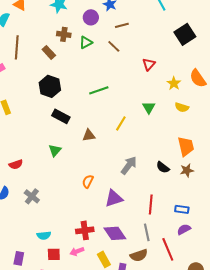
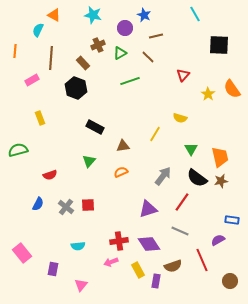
brown cross: (64, 34) -> (98, 45), turned -32
black square: (185, 34) -> (219, 45), turned 35
black hexagon: (50, 86) -> (76, 88), moved
green line: (99, 90) -> (130, 81), moved
green triangle: (149, 107) -> (191, 149), moved
yellow semicircle: (182, 107) -> (180, 118), moved
black semicircle: (163, 167) -> (197, 178), size x1.5
orange semicircle: (88, 181) -> (121, 172), moved, turned 40
red line: (151, 204) -> (182, 202), moved, turned 30
blue rectangle: (182, 209) -> (232, 220), moved
gray line: (147, 232) -> (180, 231), moved, turned -54
red square: (54, 254) -> (88, 205), moved

